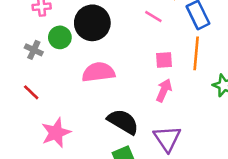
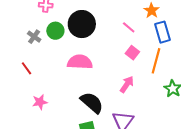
pink square: (164, 60) -> (132, 53), moved, turned 32
pink star: (56, 133) -> (40, 102), size x0.7

